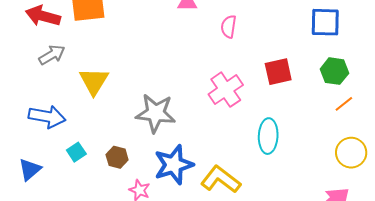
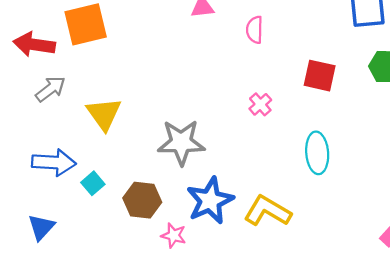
red square: (278, 72) -> (320, 76), turned 32
pink cross: (226, 90) -> (260, 104), size x0.6
cyan square: (76, 152) -> (93, 183), moved
brown hexagon: (117, 157) -> (142, 200), size x1.4

